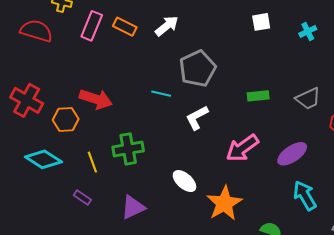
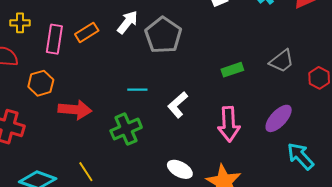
orange rectangle: (125, 27) -> (87, 32), turned -45
gray pentagon: (198, 69) -> (163, 35), moved
orange hexagon: (66, 120) -> (41, 83), moved
pink arrow: (242, 148) -> (229, 124), turned -44
green cross: (128, 149) -> (126, 129), moved

